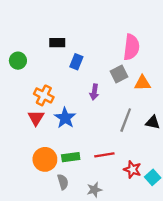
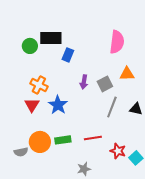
black rectangle: (57, 43) -> (51, 38), size x1.5
green circle: (18, 61) -> (30, 46), moved
gray square: (119, 74) -> (105, 84), moved
gray semicircle: (63, 182) -> (21, 152), moved, turned 96

